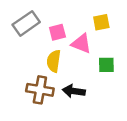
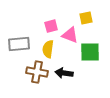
gray rectangle: (26, 23) -> (19, 44), moved, turned 30
green square: (106, 65) -> (90, 52), size x1.5

